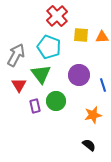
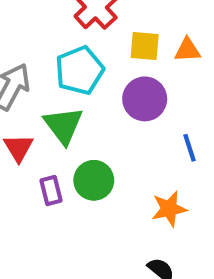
cyan pentagon: (49, 47) -> (80, 70), turned 30
purple circle: (79, 75) -> (145, 99), moved

